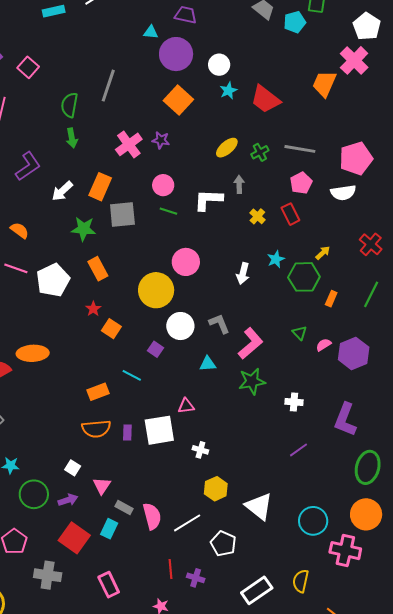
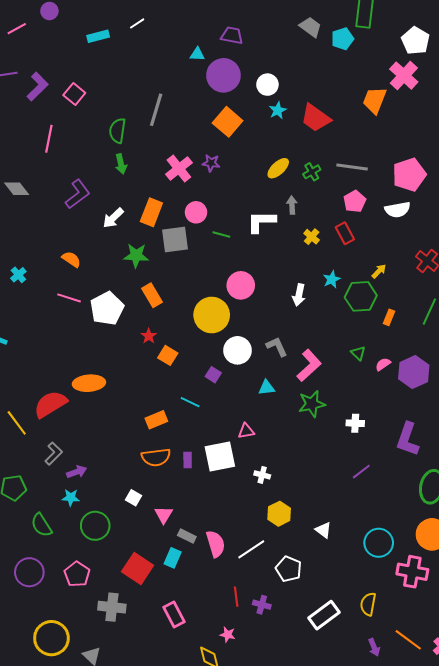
pink circle: (163, 185) -> (196, 212), moved
purple arrow: (68, 500) -> (77, 472), moved
white triangle: (259, 506) -> (323, 530), size x0.6

